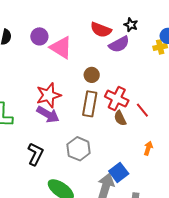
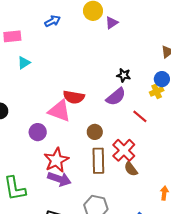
red semicircle: (101, 30) -> (74, 97), moved
purple circle: (39, 36) -> (38, 132), moved
red cross: (117, 99) -> (124, 150), turned 30
red line: (142, 110) -> (140, 116), moved

